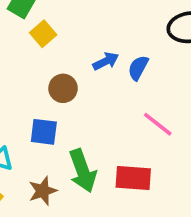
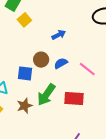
blue semicircle: (138, 68) -> (61, 63), moved, turned 32
brown circle: (63, 88) -> (41, 60), moved
green arrow: (83, 171) -> (46, 95), turned 55

